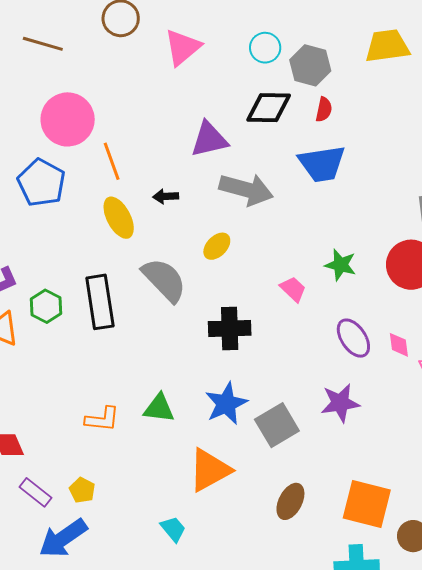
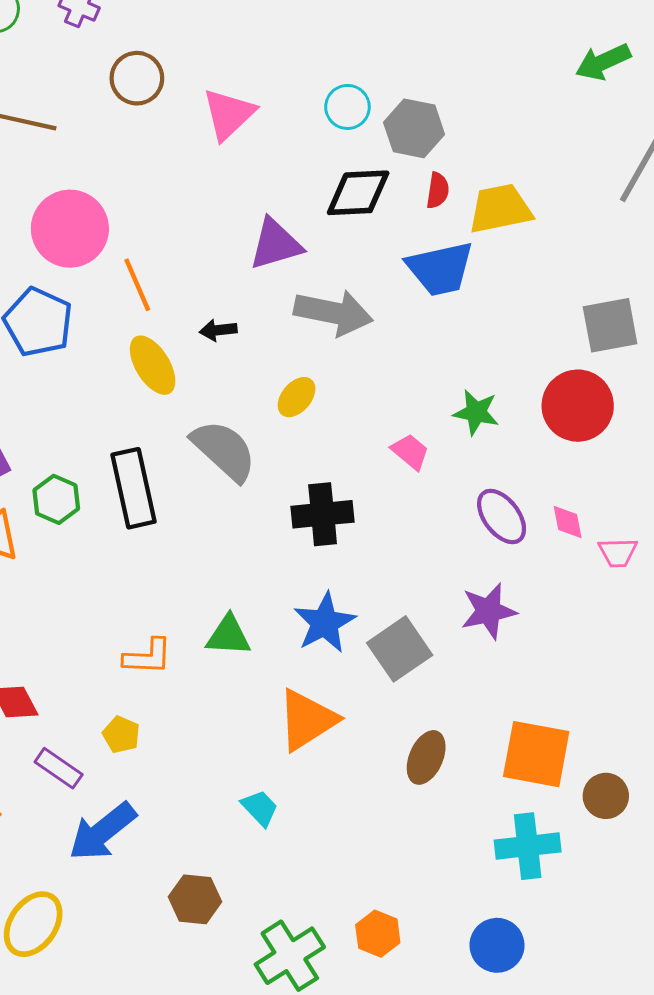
yellow trapezoid: (387, 46) -> (500, 209), moved
yellow pentagon: (82, 490) -> (121, 735), moved

